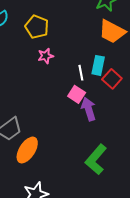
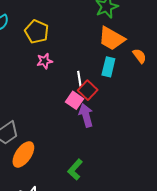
cyan rectangle: (98, 65) -> (108, 67), moved
red square: (112, 79) -> (88, 90), moved
green L-shape: (96, 159) -> (75, 170), moved, size x0.7

